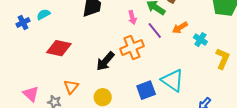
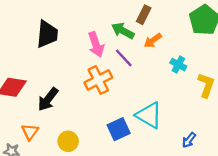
pink arrow: (132, 17) -> (96, 45), size x1.5
orange arrow: (180, 28) -> (153, 40), moved
black arrow: (105, 61) -> (48, 99), moved

